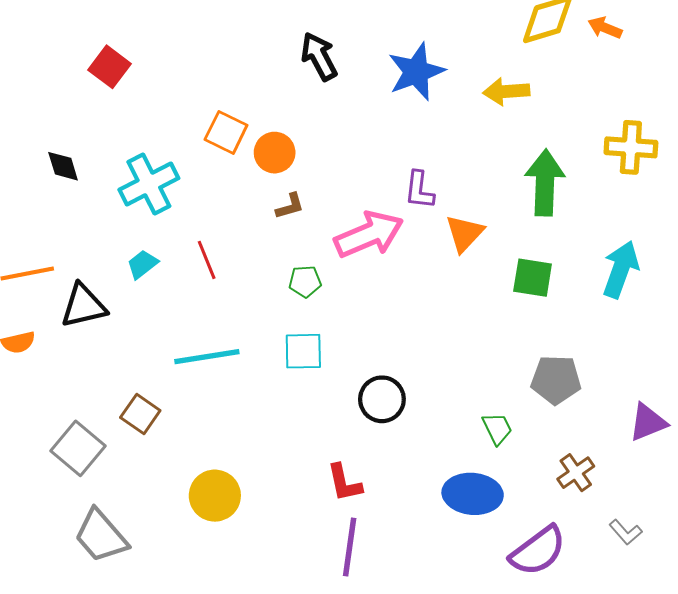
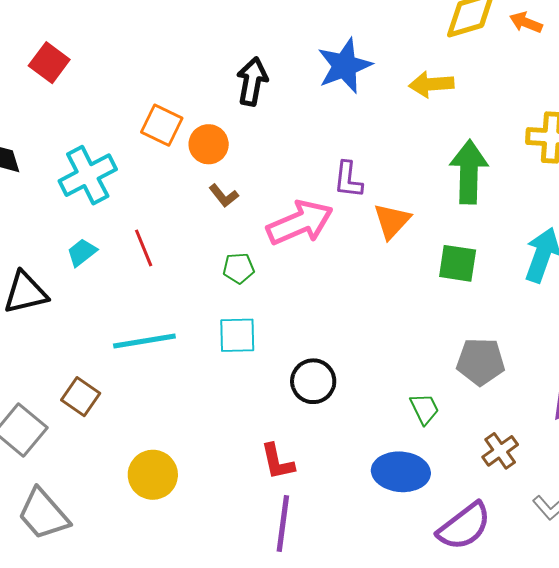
black arrow: (319, 56) -> (252, 81), moved, turned 39
brown L-shape: (290, 206) -> (224, 196), turned 68

